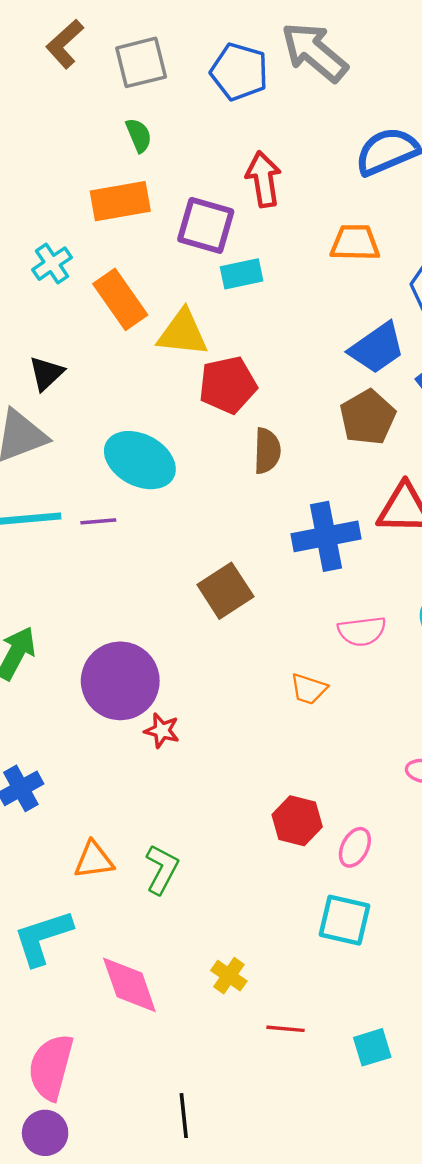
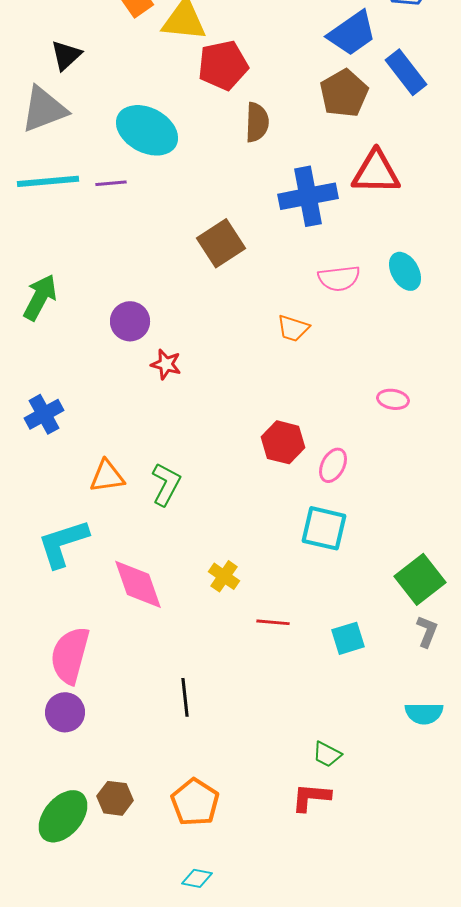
purple circle: (120, 681) -> (130, 321), size x0.6

